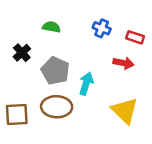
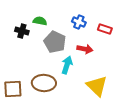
black cross: (22, 53) -> (22, 31), moved, turned -32
red arrow: (123, 63) -> (85, 49), moved
gray pentagon: (55, 71) -> (55, 42), moved

